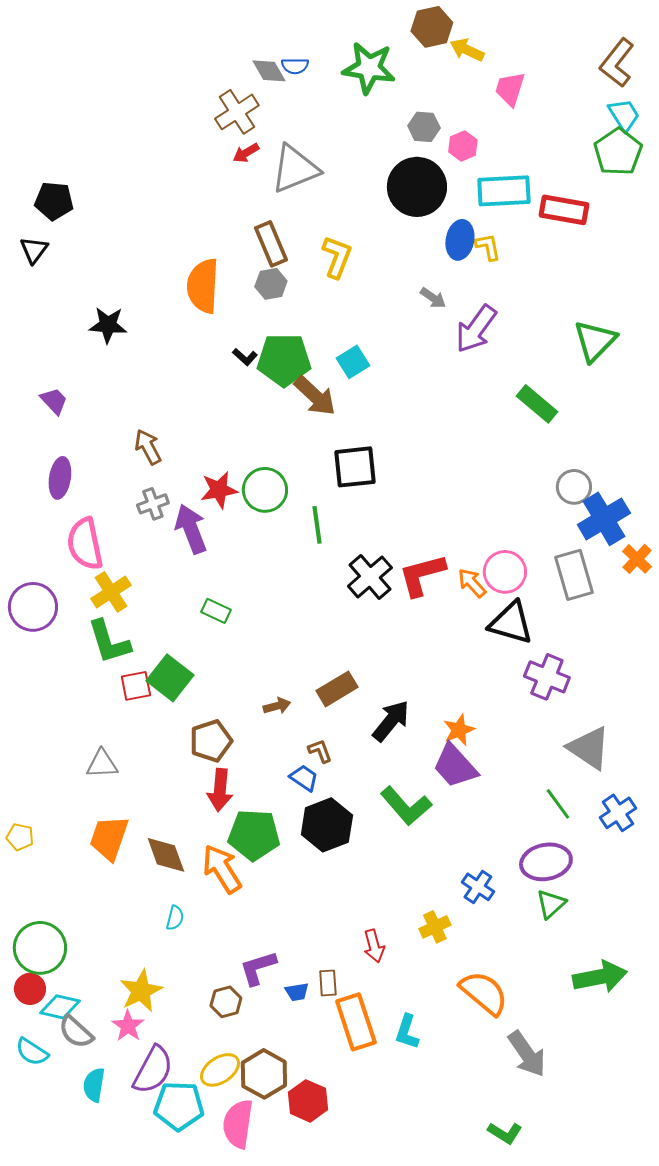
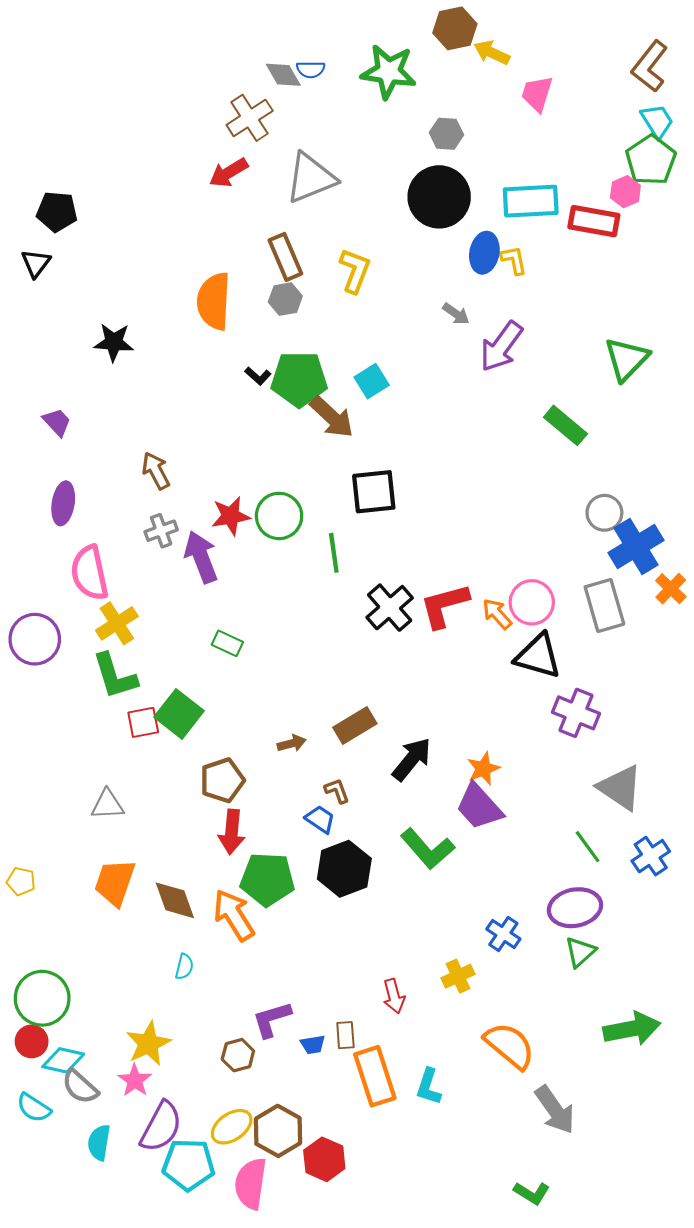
pink hexagon: (463, 146) -> (625, 192), moved
red arrow: (246, 153) -> (229, 173), moved, size x1.4

